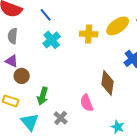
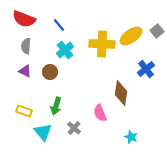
yellow cross: (89, 34) -> (102, 44), size x1.4
brown circle: (22, 76) -> (50, 72), moved

